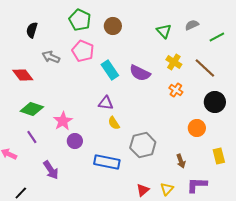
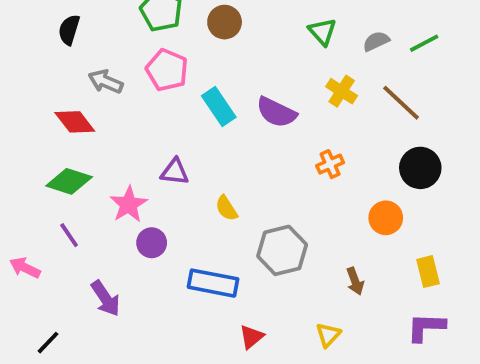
gray semicircle: (192, 25) -> (376, 41), moved
red diamond: (23, 75) -> (75, 122), moved
orange cross: (176, 90) -> (330, 164), moved, turned 32
purple triangle: (106, 103) -> (175, 172), moved
purple L-shape: (197, 185) -> (426, 327), moved
red triangle: (143, 190) -> (251, 337), moved

